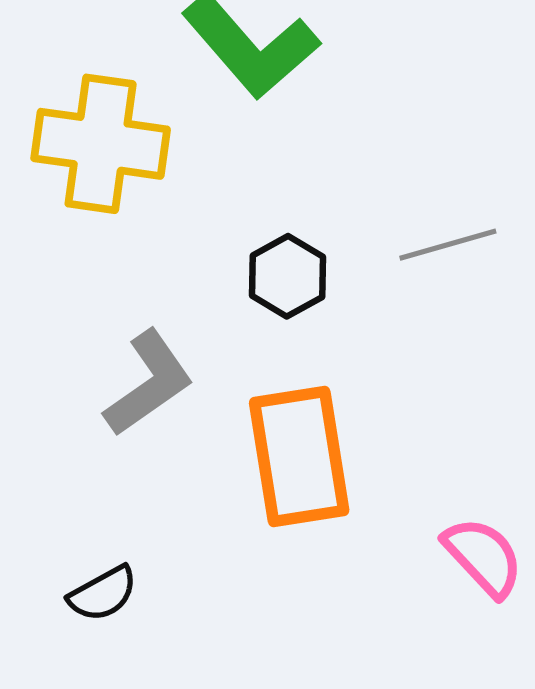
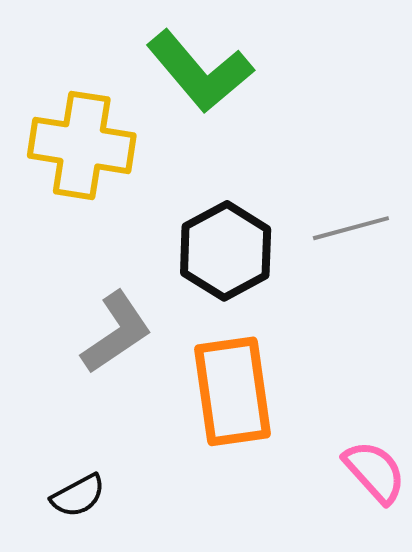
black hexagon: (287, 276) -> (226, 251), size x1.5

